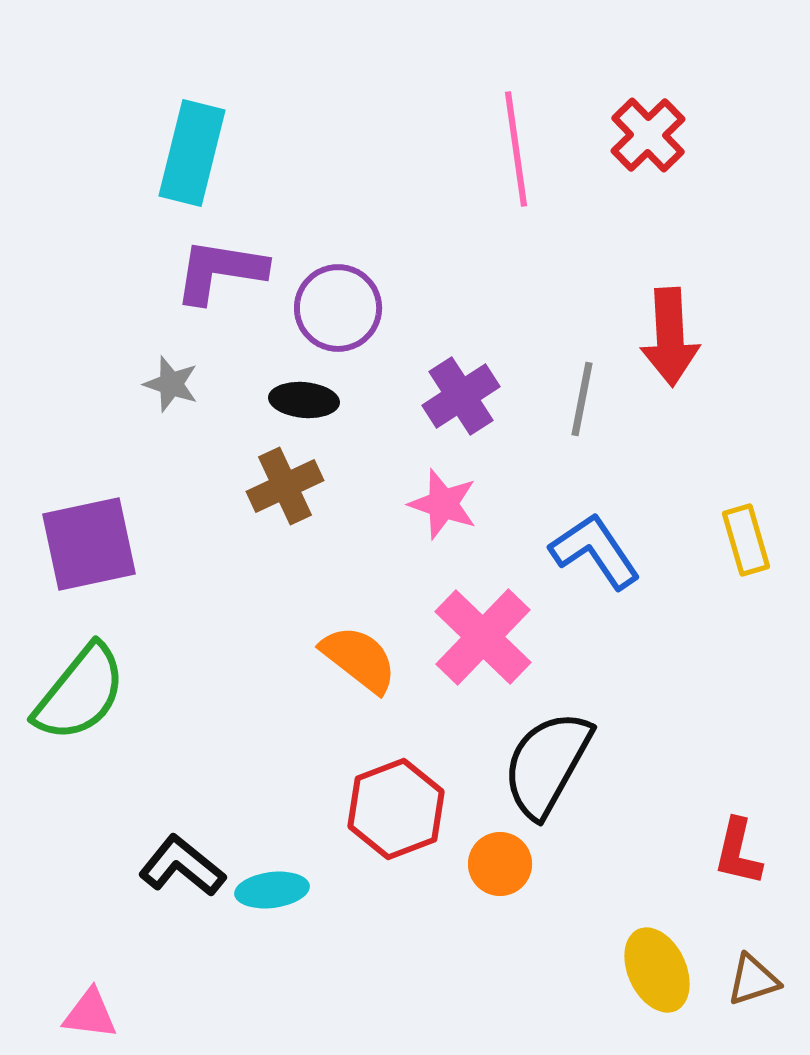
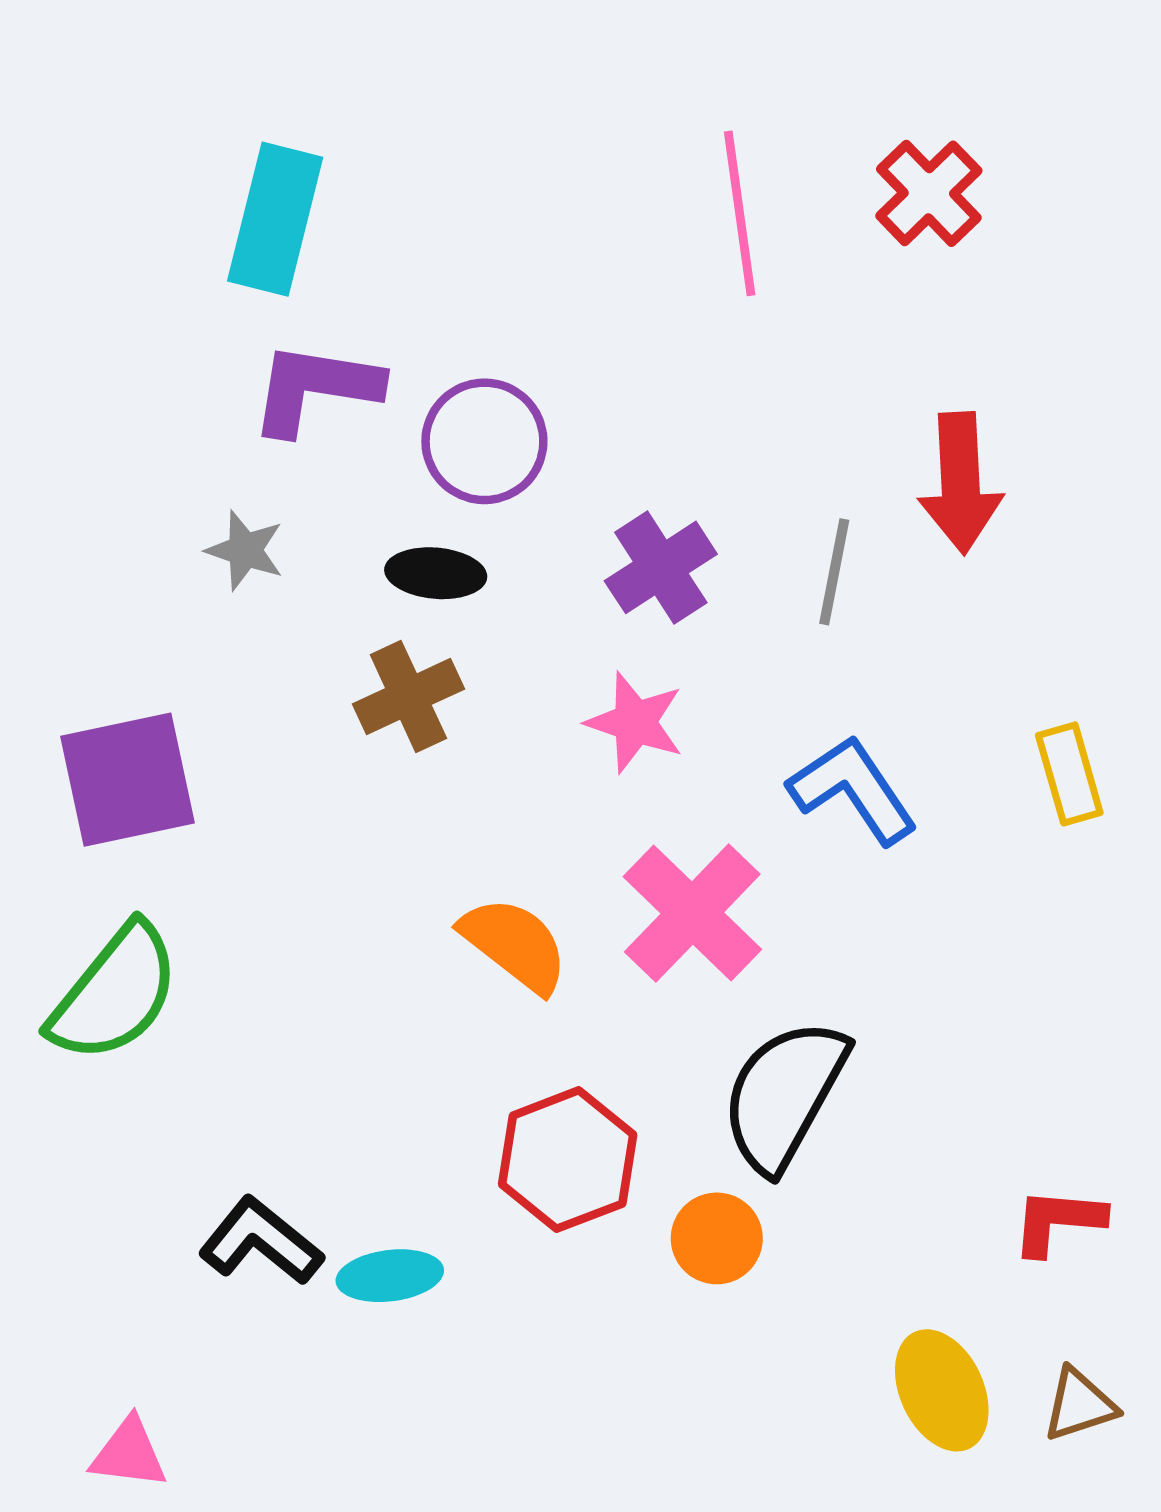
red L-shape: (738, 852) -> (1058, 1221), turned 82

